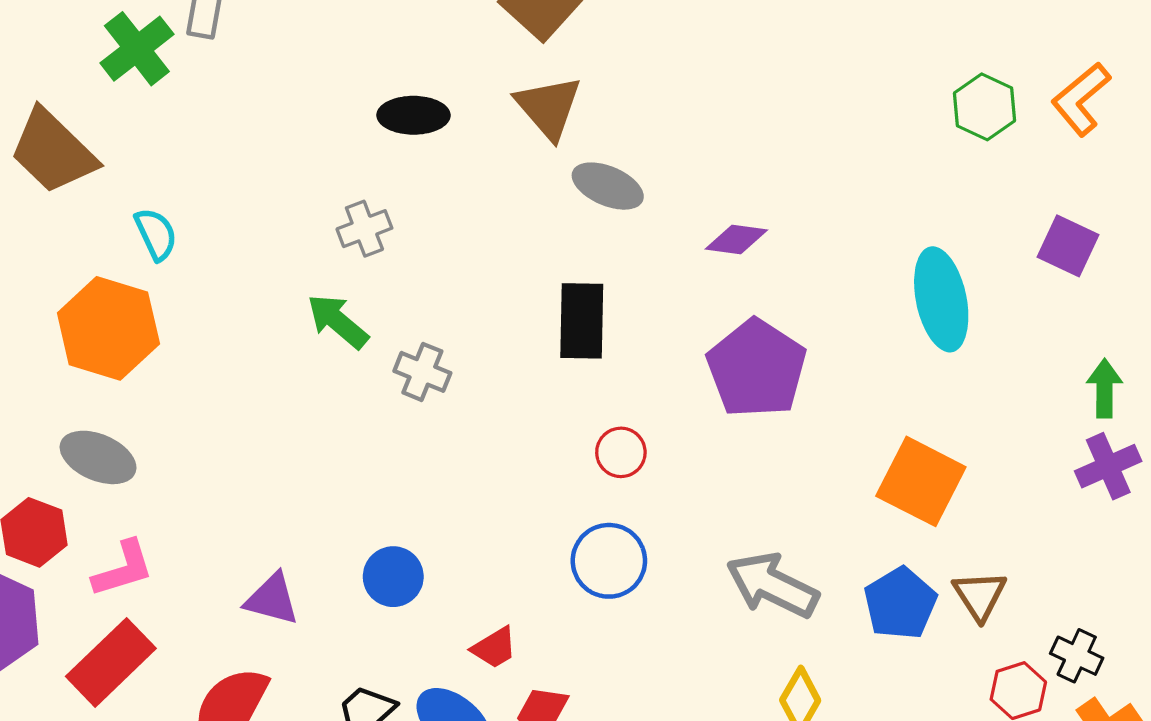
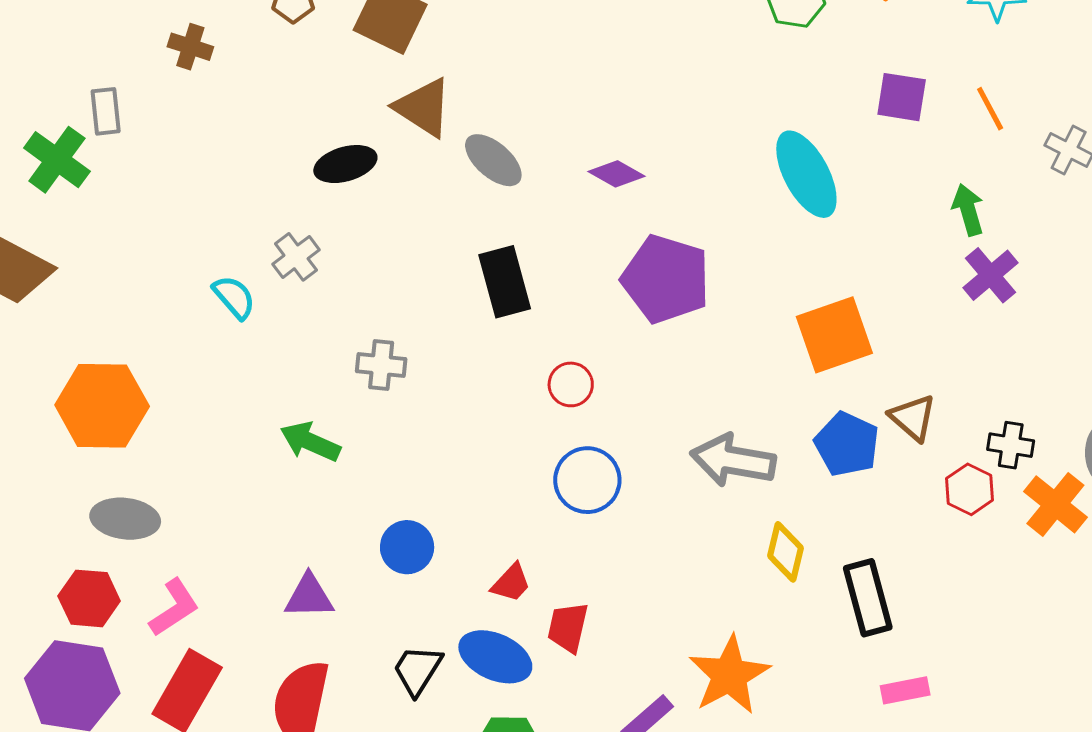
black ellipse: (413, 115) -> (345, 164), moved
gray ellipse: (608, 186) -> (493, 160), turned 34
cyan semicircle: (156, 234) -> (234, 297), moved
purple diamond: (736, 240) -> (617, 174), turned 38
green arrow: (338, 321) -> (310, 442), moved
orange square: (921, 481) -> (834, 335), turned -30

